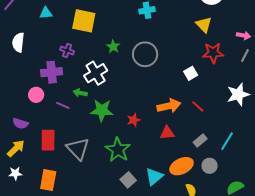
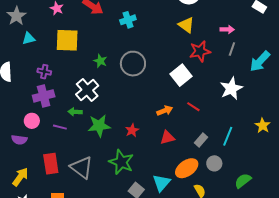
purple cross: (67, 51) -> (44, 72), moved
white square: (191, 73) -> (181, 75), size x1.5
orange arrow: (169, 106) -> (165, 111), size x0.7
purple semicircle: (20, 123) -> (19, 140), moved

